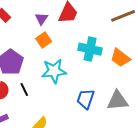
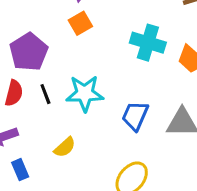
cyan star: (54, 71) -> (85, 93), moved

